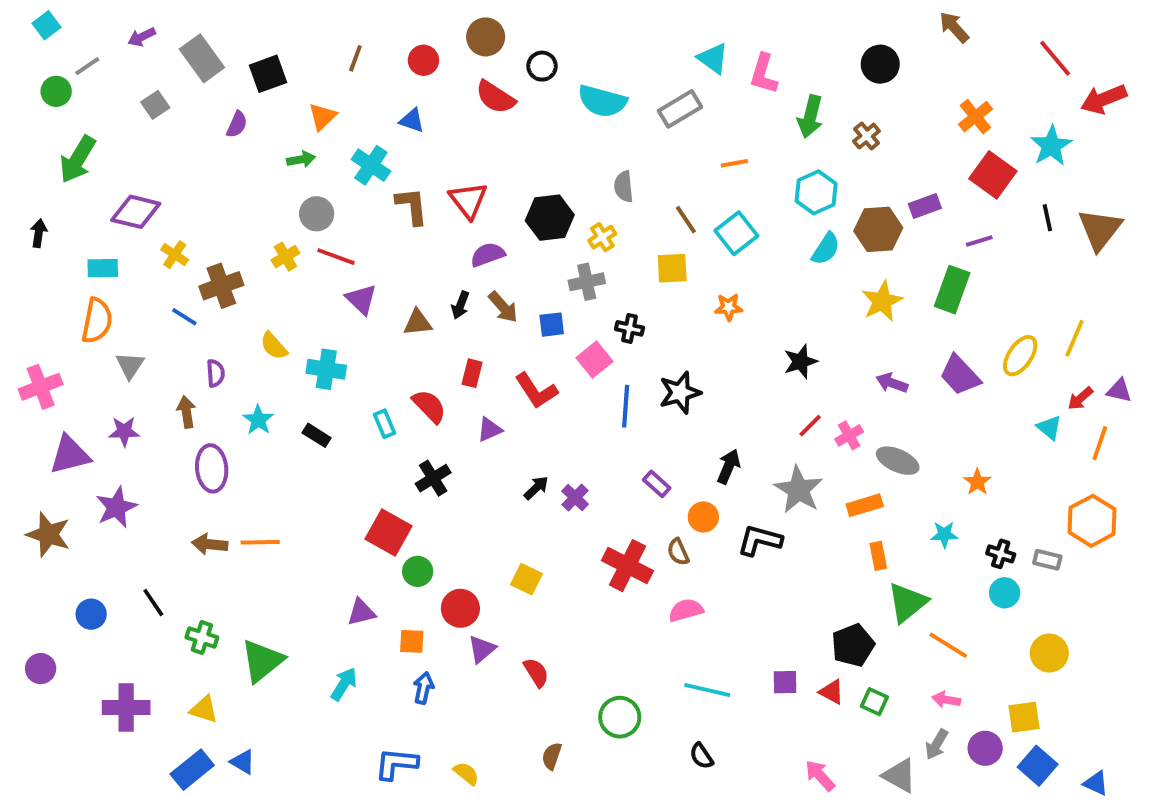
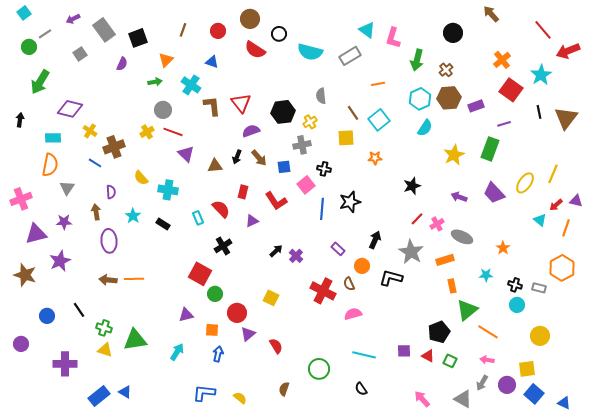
brown hexagon: (878, 229) -> (449, 98), moved
green triangle: (262, 661) -> (135, 340), turned 30
yellow triangle: (204, 709) -> (105, 350), moved

